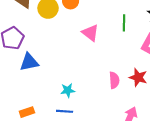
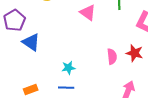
blue triangle: (29, 62) -> (31, 42), turned 48

